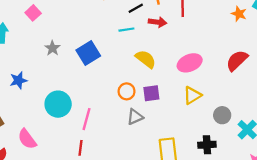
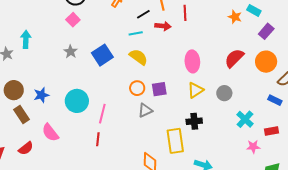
pink square: (33, 13) -> (73, 20), moved
yellow semicircle: (146, 59) -> (138, 57), moved
pink ellipse: (190, 63) -> (192, 61), turned -70
blue star: (18, 80) -> (41, 95), moved
gray circle: (222, 115) -> (224, 93), moved
black cross: (207, 145) -> (194, 121), moved

